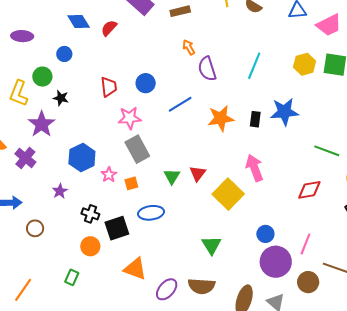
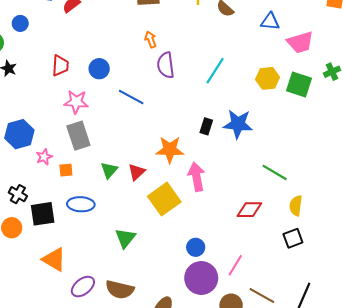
blue line: (180, 104) -> (131, 97), turned 50
orange star: (221, 118) -> (170, 150), moved
green triangle: (212, 245) -> (125, 238), moved

